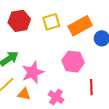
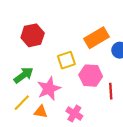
yellow square: (51, 22) -> (66, 60), moved
red line: (91, 87) -> (111, 91), moved

